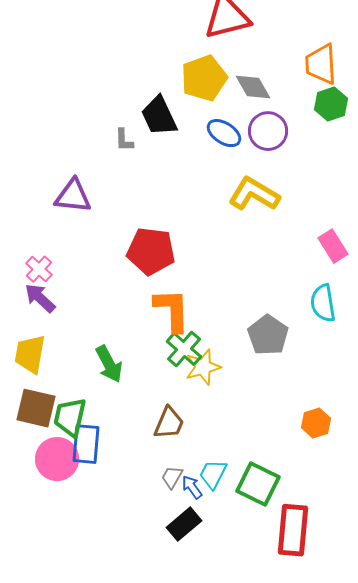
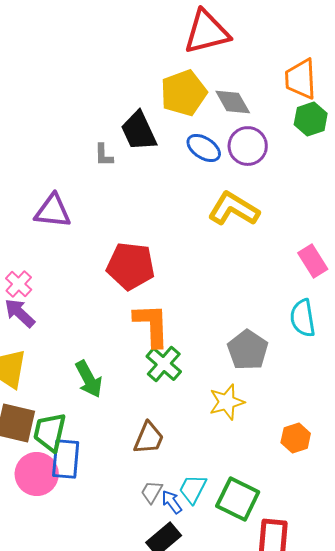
yellow star: (203, 367) -> (227, 402), moved

